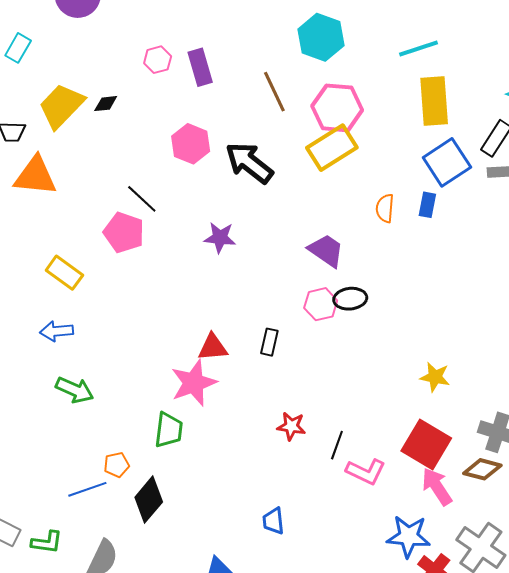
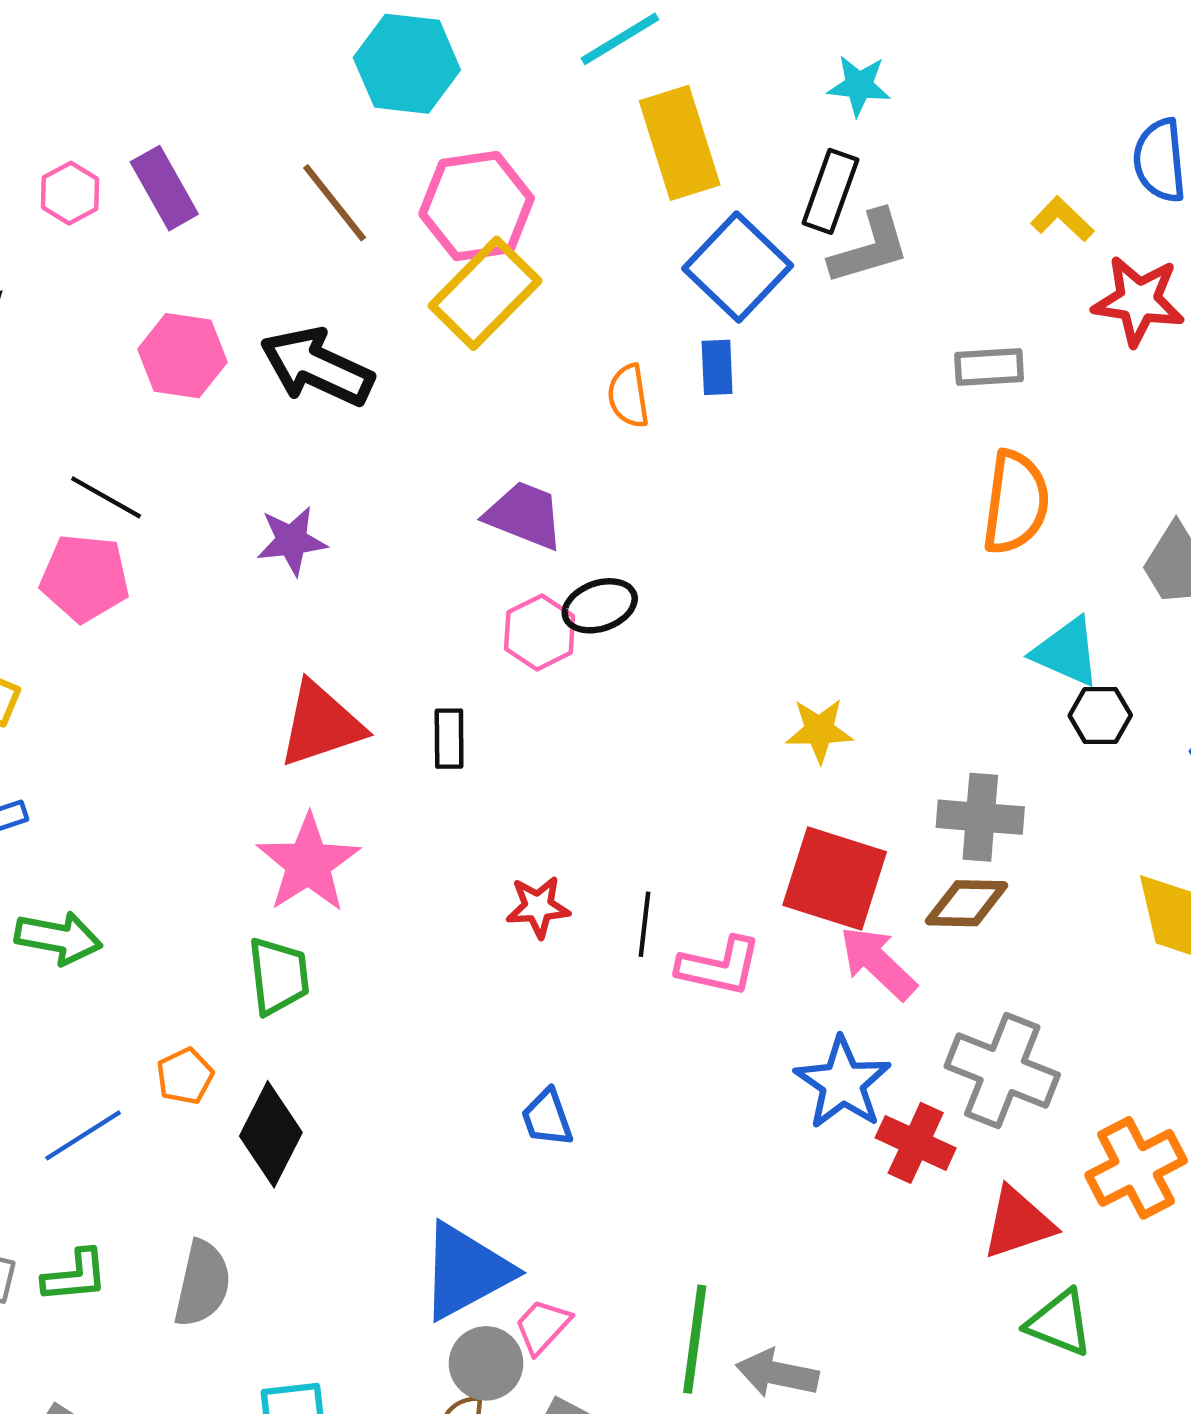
red triangle: (213, 347) -> (321, 724), moved, size x1.4
blue line: (87, 489) -> (83, 1135), moved
blue star: (409, 536) -> (843, 1083), turned -30

